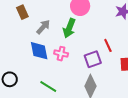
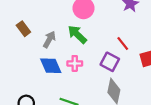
green arrow: (69, 28) -> (77, 34), turned 126
purple square: (93, 59) -> (110, 62), turned -30

